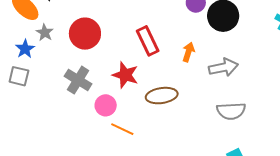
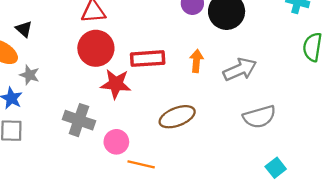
red circle: (85, 34) -> (96, 48), moved
red rectangle: (148, 41) -> (148, 59), turned -56
red star: (125, 75) -> (116, 84), moved

